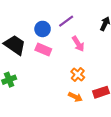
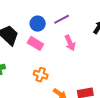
orange cross: (78, 74) -> (41, 75), moved, turned -32

